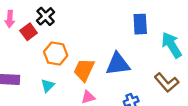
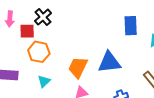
red square: (29, 32) -> (27, 31), turned 35
orange hexagon: (56, 54) -> (39, 52), moved

